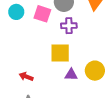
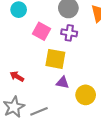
pink square: (42, 14) -> (42, 31), moved
yellow circle: (95, 71) -> (86, 95), moved

